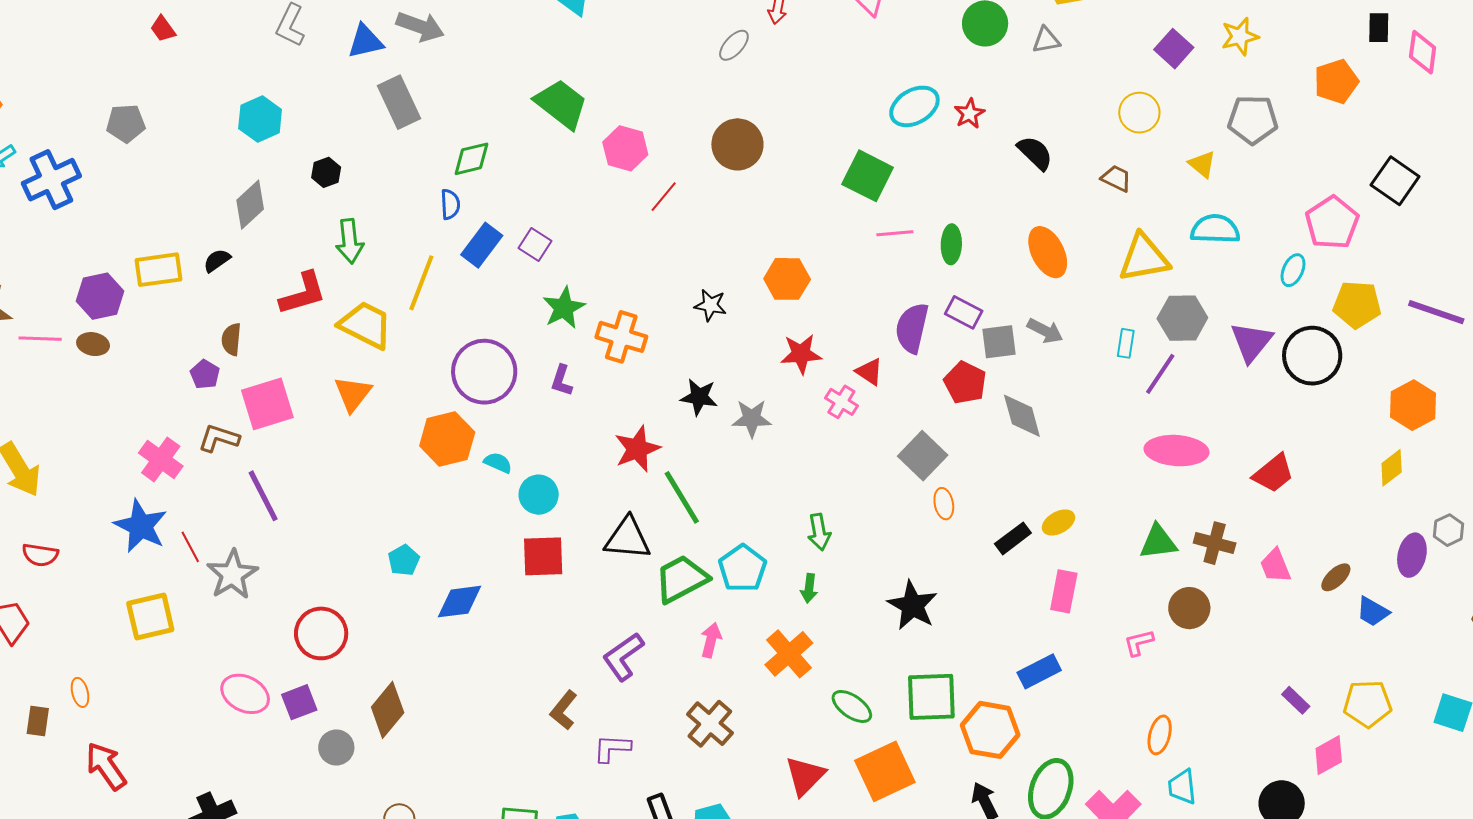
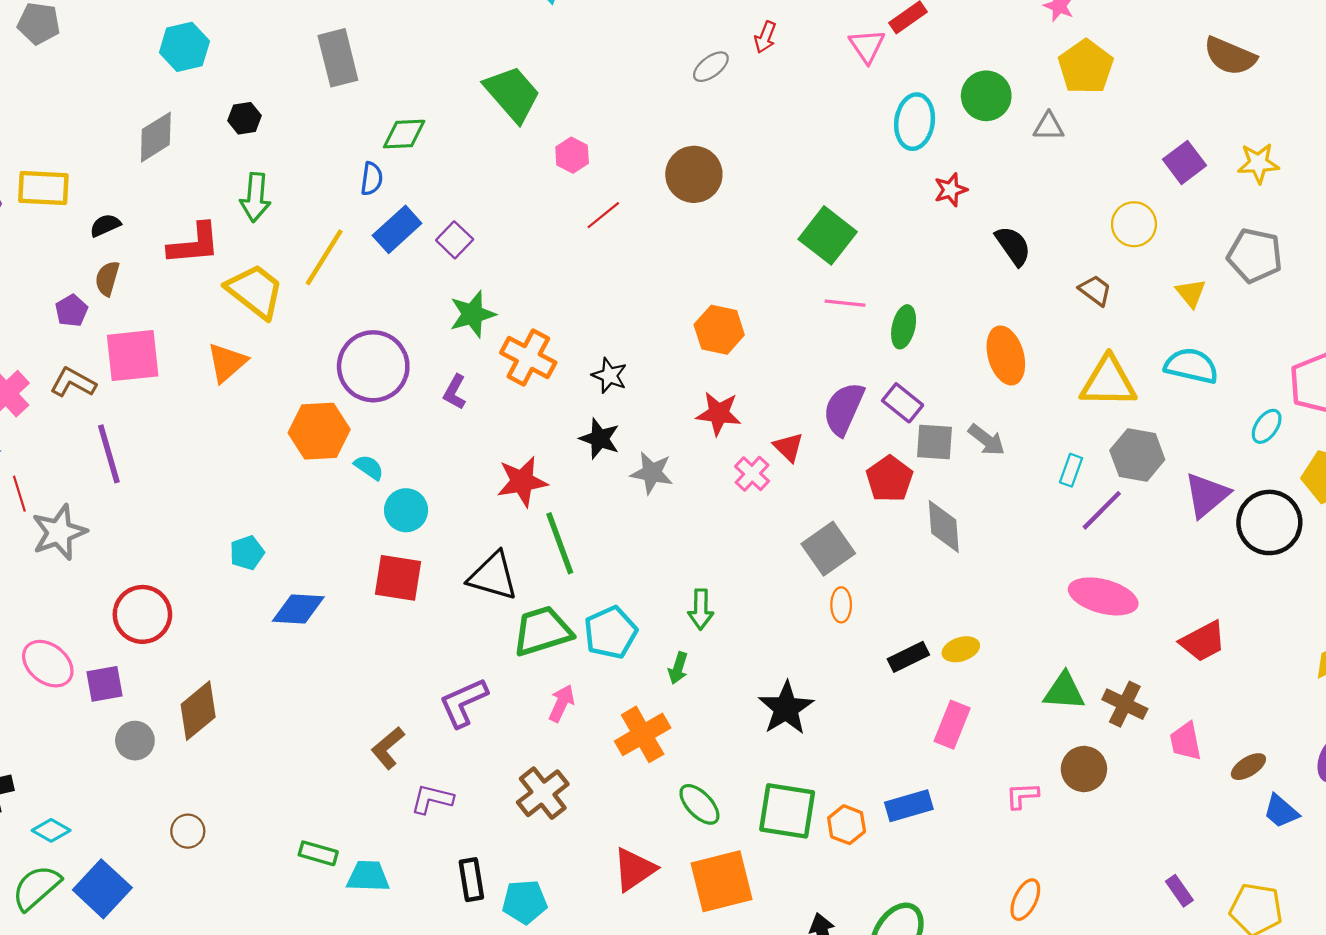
cyan ellipse: (914, 106) -> (915, 122), moved, turned -63
pink hexagon: (625, 148) -> (572, 155), size x0.7
black semicircle: (217, 260) -> (105, 225), moved
black star: (710, 305) -> (609, 376), moved
orange hexagon: (990, 730) -> (847, 825), moved, size x0.6

